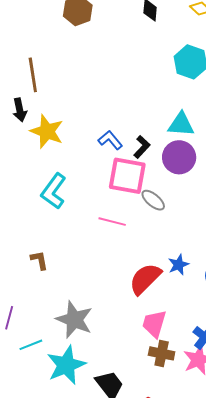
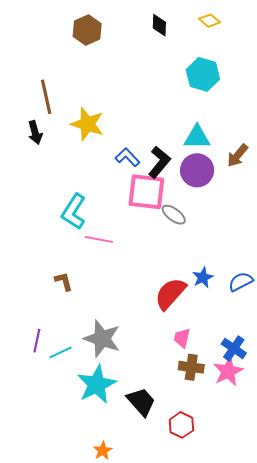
yellow star: (47, 131) -> (87, 124), moved
black L-shape: (142, 147) -> (159, 162), size x1.4
pink line: (112, 222) -> (99, 239), moved
pink trapezoid: (154, 324) -> (182, 338), size x0.7
cyan line: (31, 345) -> (61, 352), moved

